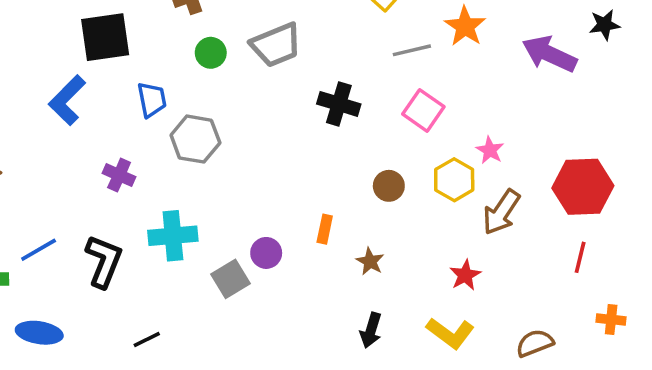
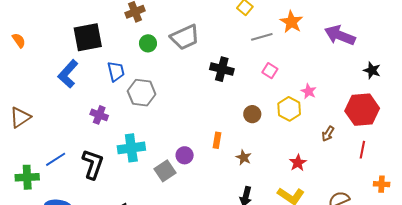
black star: (605, 25) -> (372, 70), moved, turned 30
pink square: (423, 110) -> (270, 71), size x0.7
brown arrow: (501, 212) -> (328, 134), moved, size x0.6

